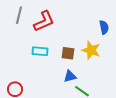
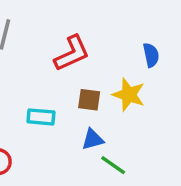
red L-shape: (44, 21) -> (72, 53), moved
cyan rectangle: (40, 51) -> (41, 117), moved

